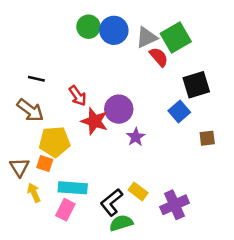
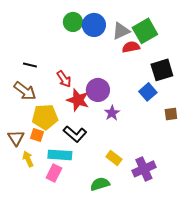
red semicircle: (159, 57) -> (131, 47), turned -60
black L-shape: (111, 202) -> (75, 134), moved, turned -100

